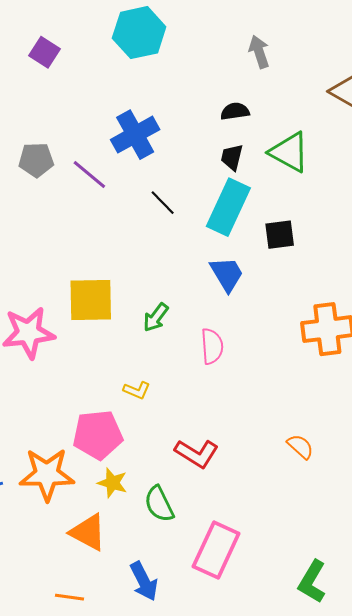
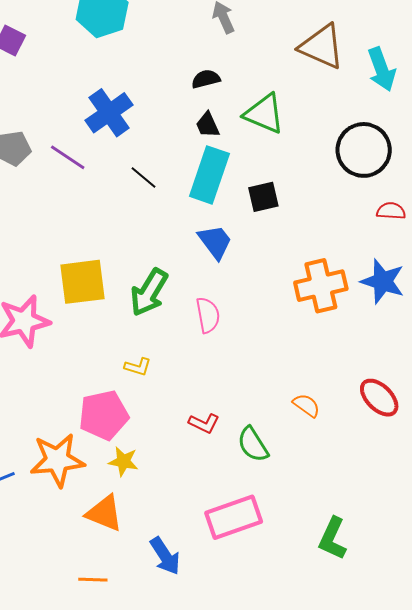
black trapezoid: (232, 157) -> (208, 125), turned -32
green arrow: (156, 317) -> (149, 292), size x1.6
red L-shape: (197, 453) -> (204, 423), size x0.7
green semicircle: (159, 504) -> (253, 444), moved
pink rectangle: (216, 550) -> (234, 517), turned 52

